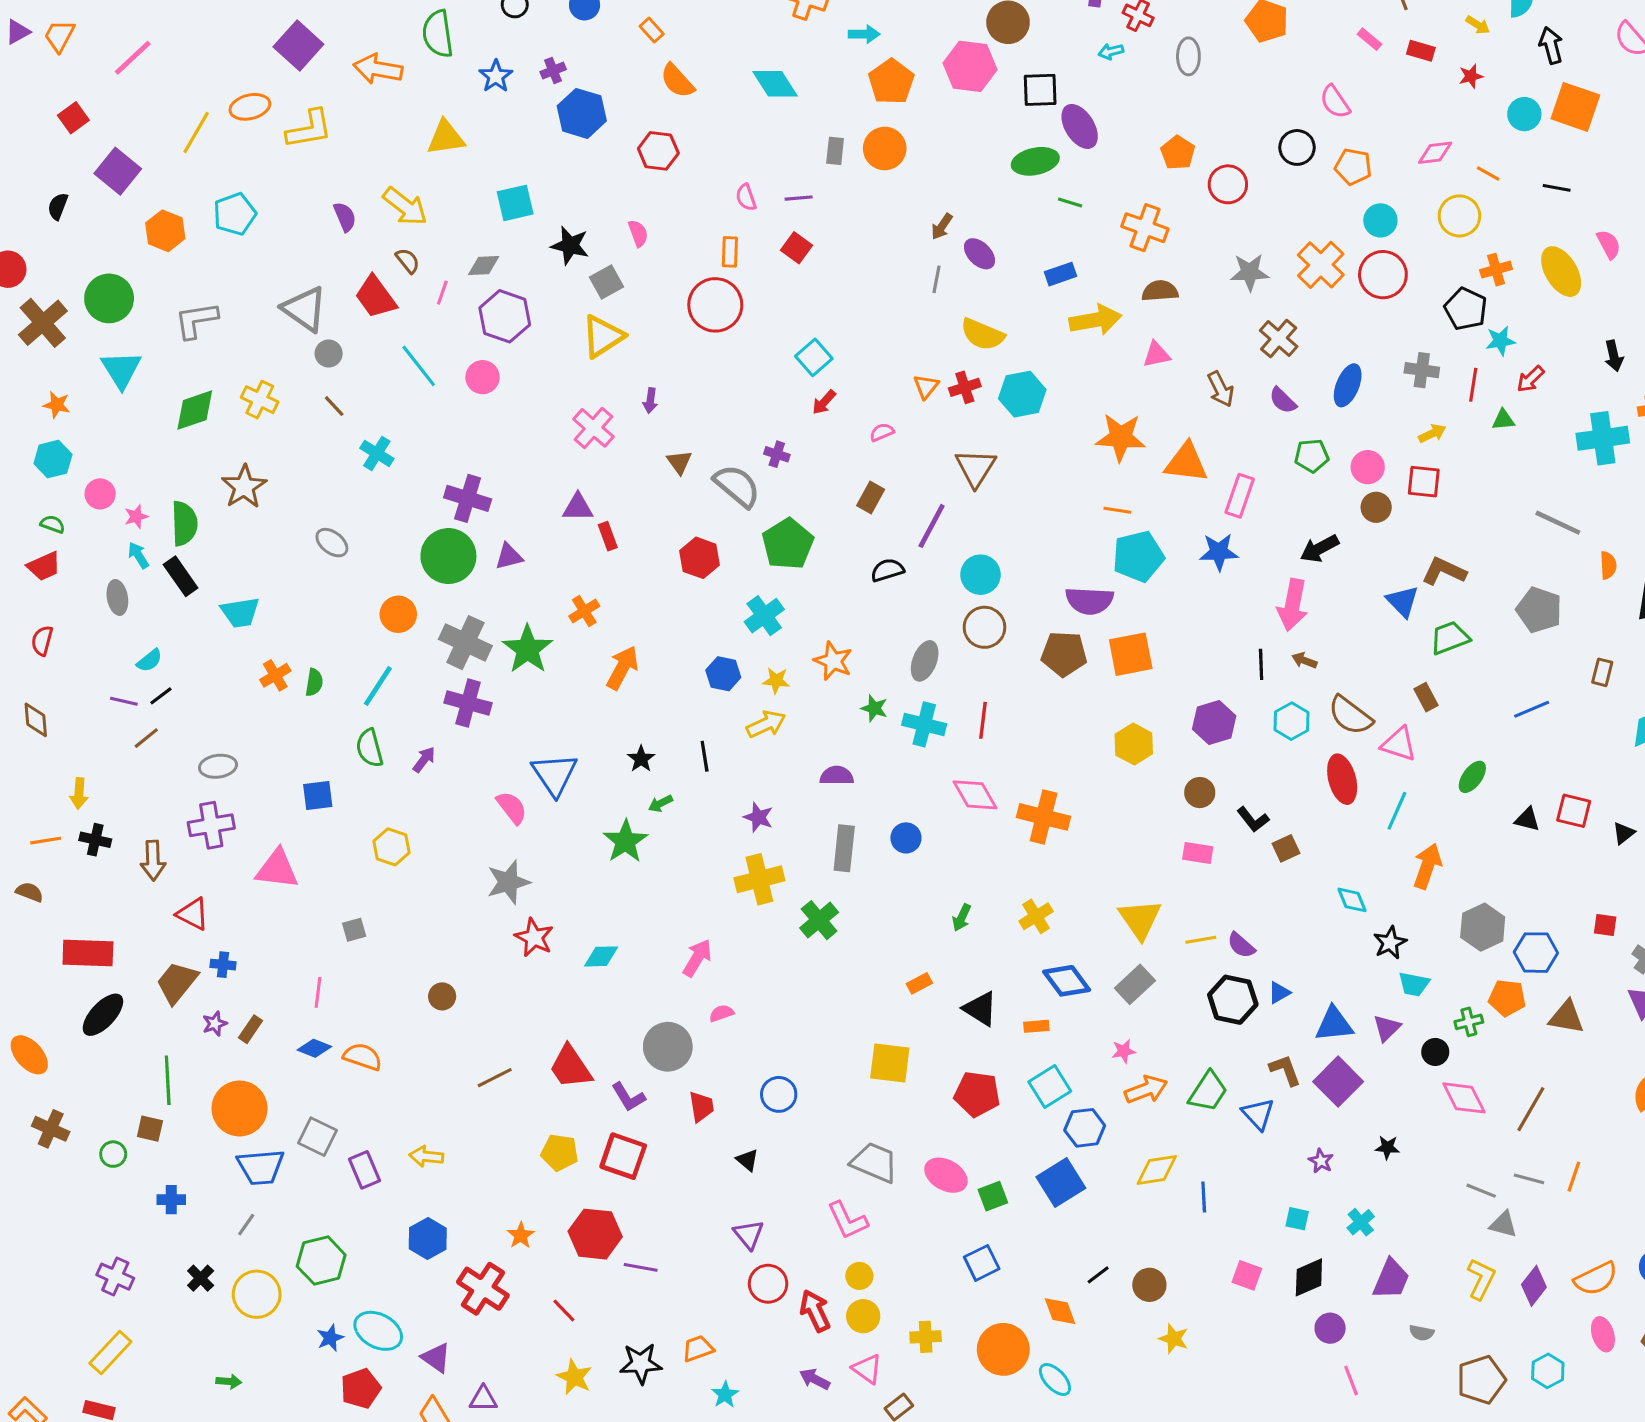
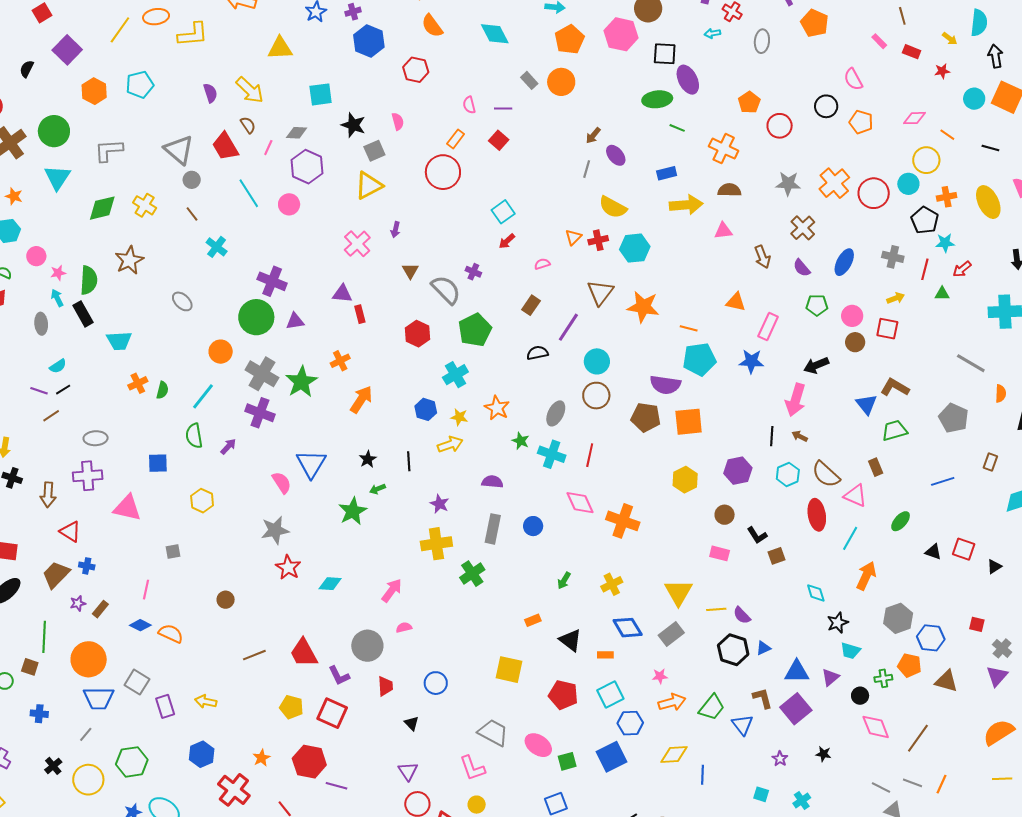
gray rectangle: (835, 151) -> (529, 80), turned -54
cyan circle: (1380, 220) -> (908, 184), moved
orange rectangle: (730, 252) -> (456, 139), turned 30
orange star: (1121, 437) -> (643, 307), moved
orange triangle: (1186, 463) -> (736, 302), size x0.7

